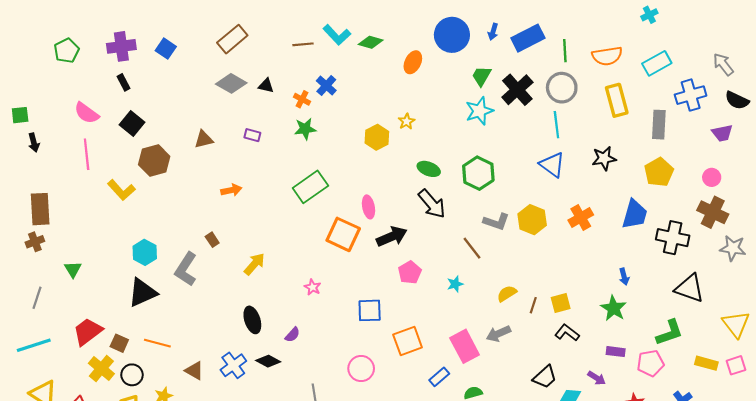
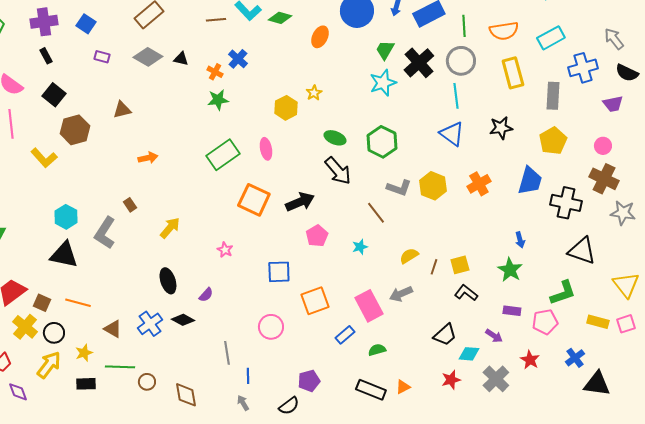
purple rectangle: (252, 135) -> (102, 57), moved
pink ellipse: (369, 207) -> (266, 149), moved
black triangle: (143, 292) -> (64, 255), turned 36

